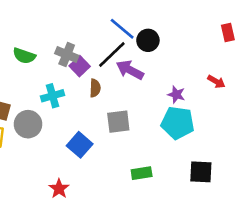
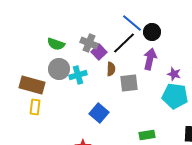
purple arrow: (130, 70) -> (150, 59), moved, turned 75
gray square: (118, 122) -> (129, 83), moved
gray circle: (28, 124) -> (59, 69), moved

